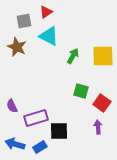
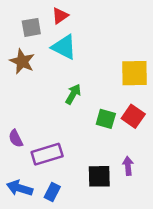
green arrow: (73, 56) -> (73, 94), moved
red square: (102, 103) -> (133, 116), moved
black square: (59, 131) -> (99, 176), moved
blue rectangle: (40, 147) -> (52, 192), turned -32

